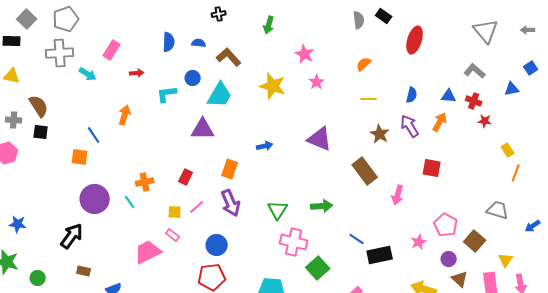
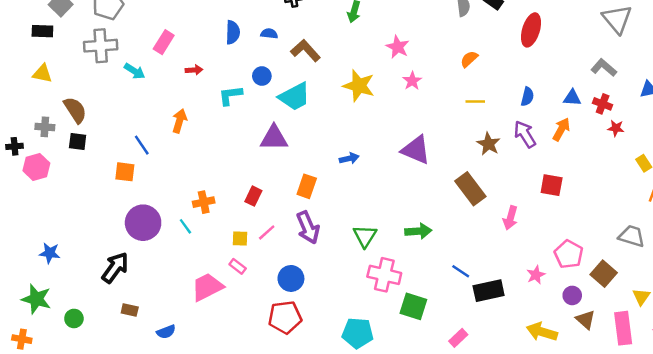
cyan trapezoid: (220, 95) -> (295, 97), turned 32
green square: (318, 268) -> (413, 306), turned -30

